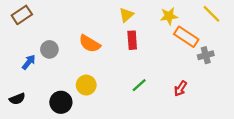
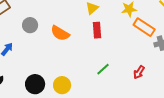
gray circle: (49, 49) -> (30, 25), moved
yellow circle: (86, 85) -> (62, 85), moved

